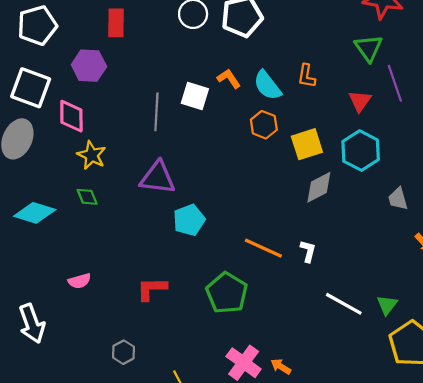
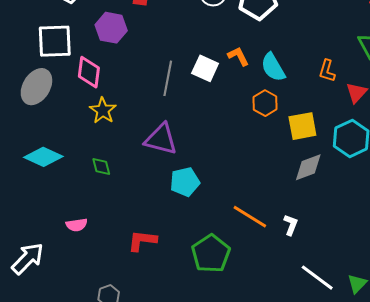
orange L-shape: (306, 76) -> (327, 71), moved
white square: (31, 88) -> (55, 41), turned -30
green diamond: (87, 197) -> (101, 166), moved
white arrow: (32, 324) -> (28, 258), turned -123

